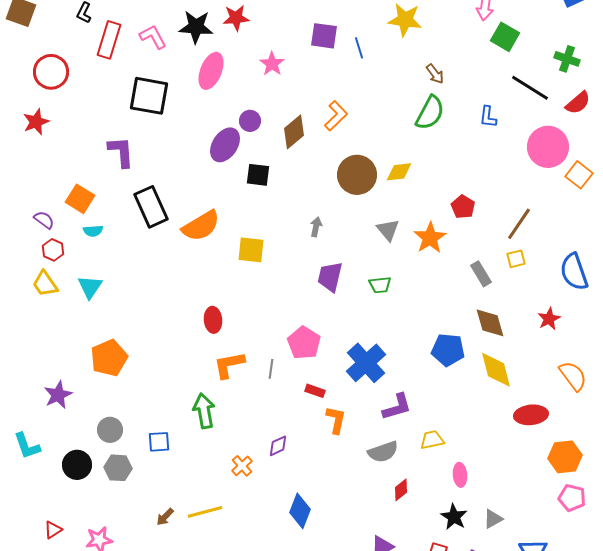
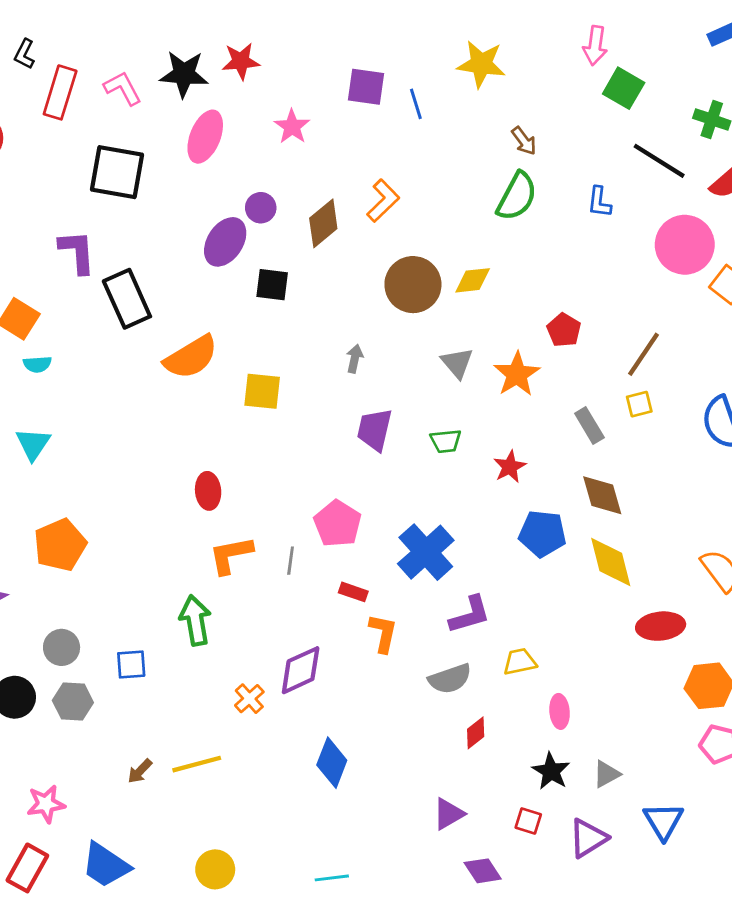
black rectangle: (151, 207) -> (127, 299), moved
red star: (549, 319) -> (510, 467), moved
purple diamond: (278, 446) -> (301, 670), size x1.6

